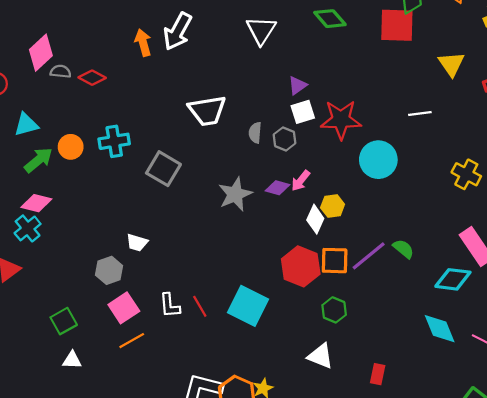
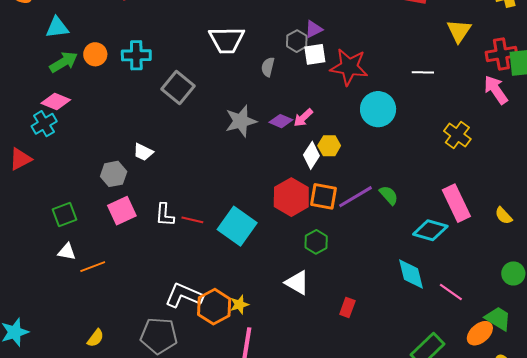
gray hexagon: (284, 139) -> (297, 41), moved
red line: (200, 306) -> (192, 220), turned -55
orange line: (132, 341) -> (93, 267), moved

